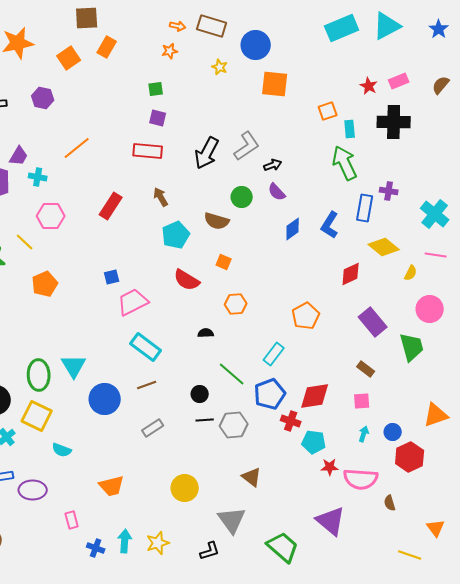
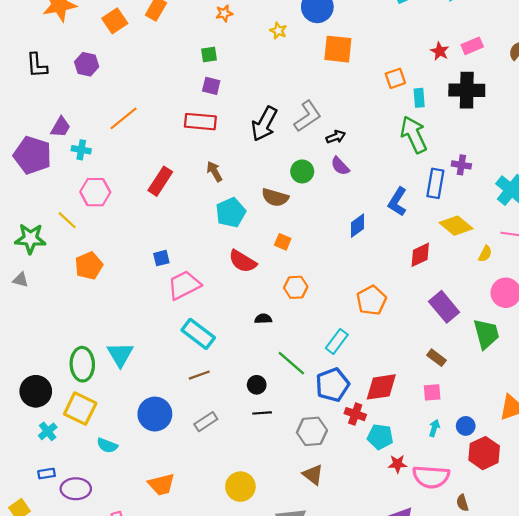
blue diamond: (293, 229) -> (357, 226), moved
blue circle: (105, 399) -> (155, 414), moved
gray hexagon: (234, 425) -> (312, 431), moved

